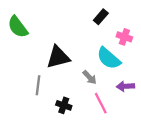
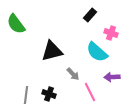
gray arrow: (90, 77) -> (73, 74), moved
gray line: (38, 85) -> (26, 95), moved
black cross: (64, 105) -> (49, 94), moved

